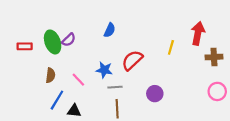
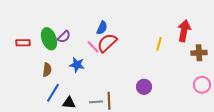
red semicircle: (132, 60) -> (107, 43), moved
blue star: (104, 70) -> (77, 65), moved
pink line: (78, 80) -> (93, 47), moved
gray line: (115, 87) -> (96, 102), moved

